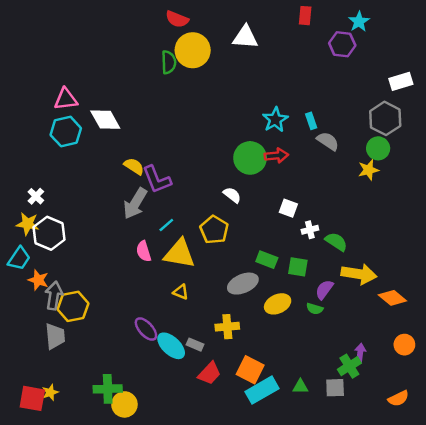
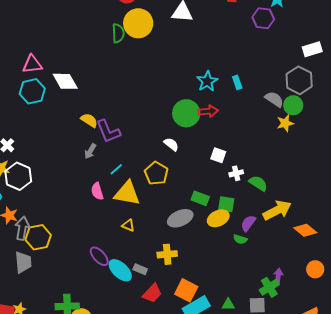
gray semicircle: (328, 141) -> (274, 99), moved
gray arrow: (135, 203) -> (90, 151), size x0.6
yellow arrow: (359, 274) -> (277, 210), turned -36
yellow ellipse: (278, 304) -> (218, 218), moved

